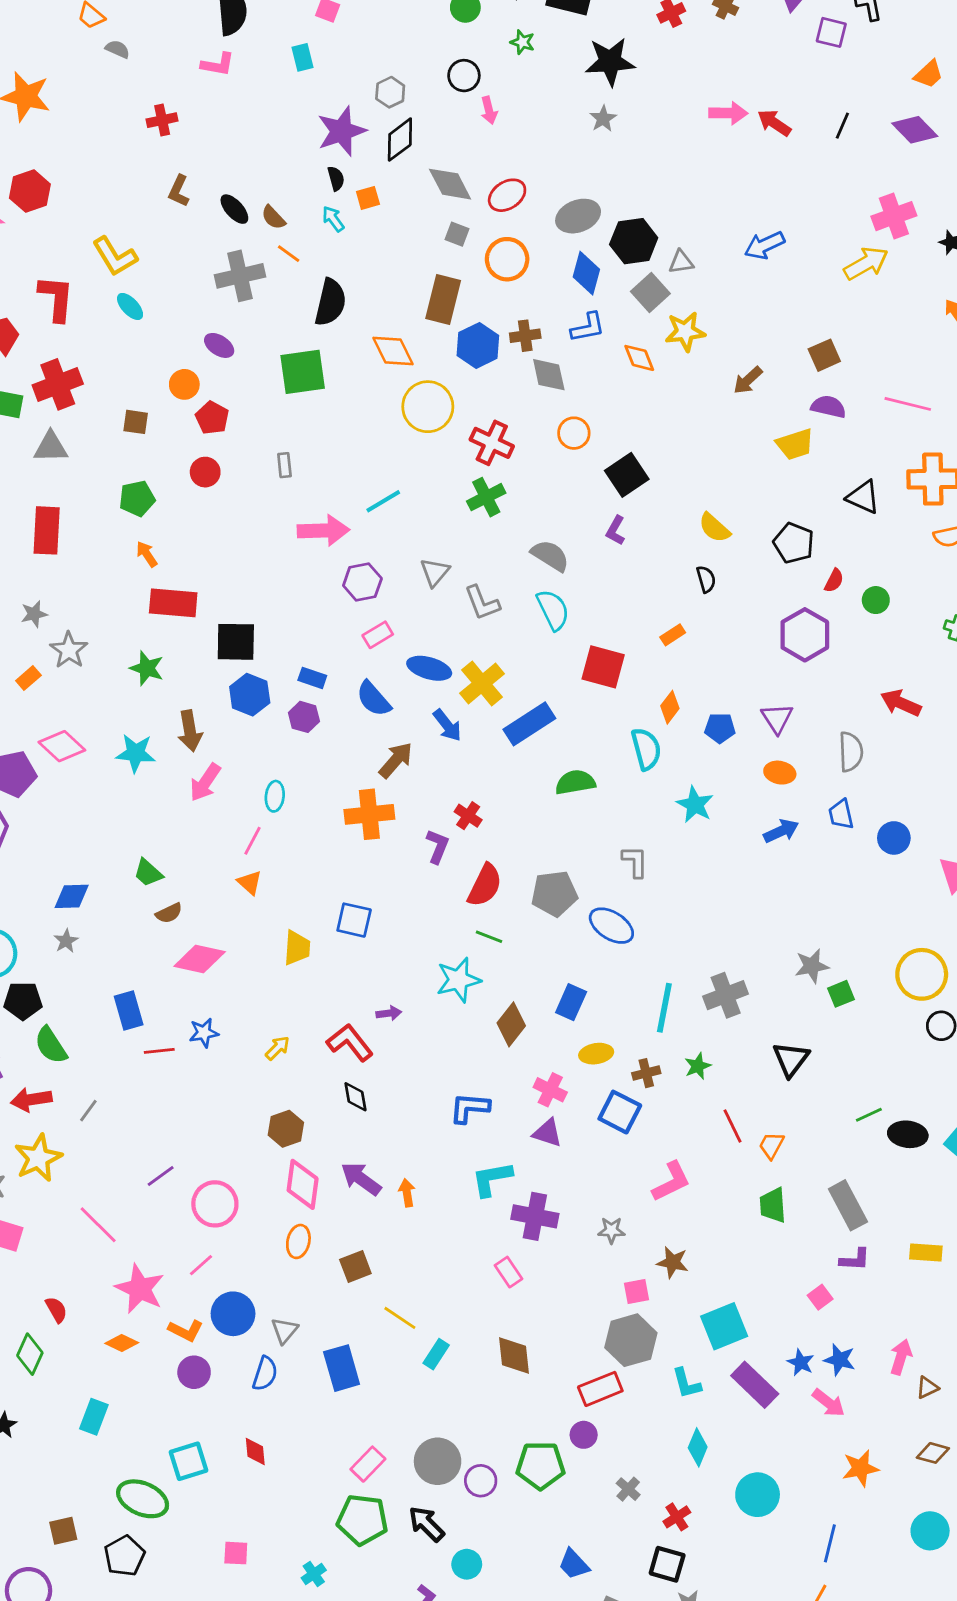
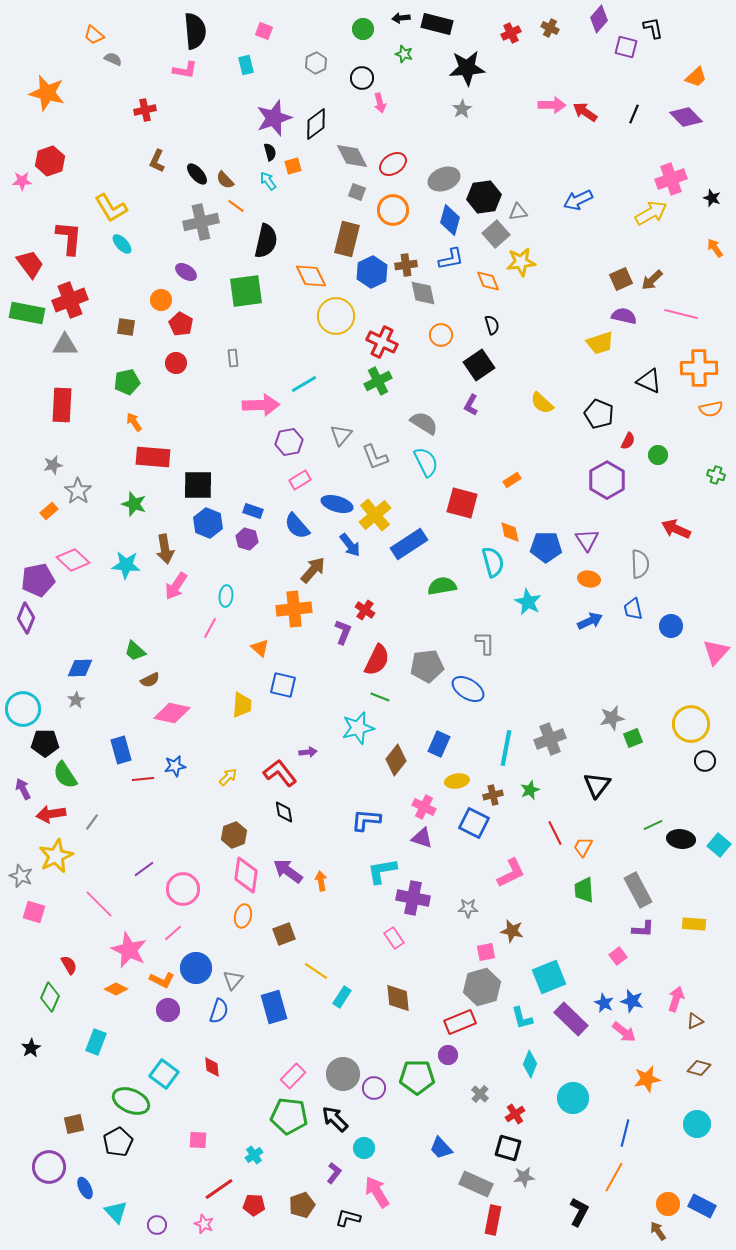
gray hexagon: (390, 92) -> (316, 63), moved
brown arrow: (748, 380) -> (652, 280), moved
black semicircle: (706, 579) -> (492, 325), moved
orange diamond: (670, 707) -> (510, 532), turned -50
blue pentagon: (720, 728) -> (546, 547), size x1.4
orange triangle: (250, 882) -> (260, 648), moved
cyan square: (188, 1461) -> (164, 1074), turned -36

